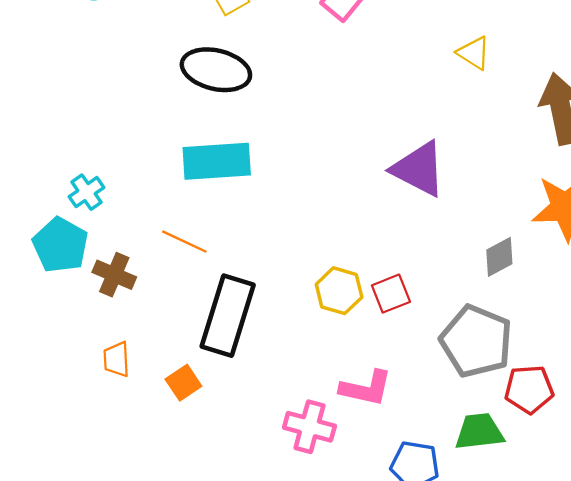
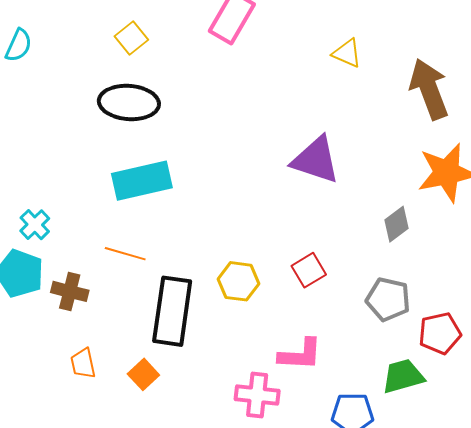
yellow hexagon: (339, 291) -> (239, 281), moved
gray pentagon: (476, 341) -> (388, 299), size x0.7

